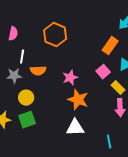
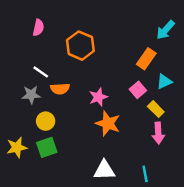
pink semicircle: (13, 34) -> (38, 28), moved
white line: (22, 57) -> (41, 72), turned -64
white triangle: (75, 128) -> (104, 170), moved

